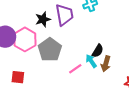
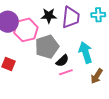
black semicircle: (98, 51) -> (62, 61), moved
cyan arrow: (91, 61) -> (86, 53), moved, size x1.5

